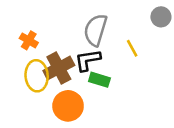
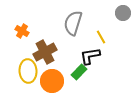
black L-shape: (88, 60) -> (90, 56), moved
yellow ellipse: (37, 76) -> (28, 71), moved
green rectangle: (99, 80) -> (79, 72), moved, turned -63

